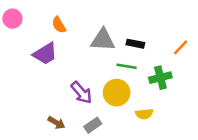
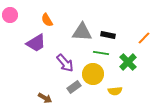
green cross: (160, 78) -> (128, 62), turned -30
purple arrow: (81, 93) -> (65, 63), moved
gray rectangle: (93, 125) -> (74, 87), moved

